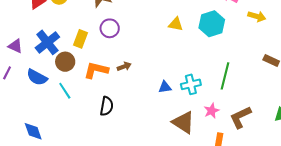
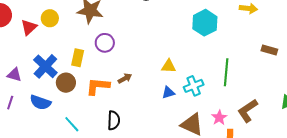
yellow triangle: (176, 24) -> (169, 66), moved
cyan line: (65, 91) -> (72, 124), moved
pink star: (212, 111) -> (219, 118), moved

